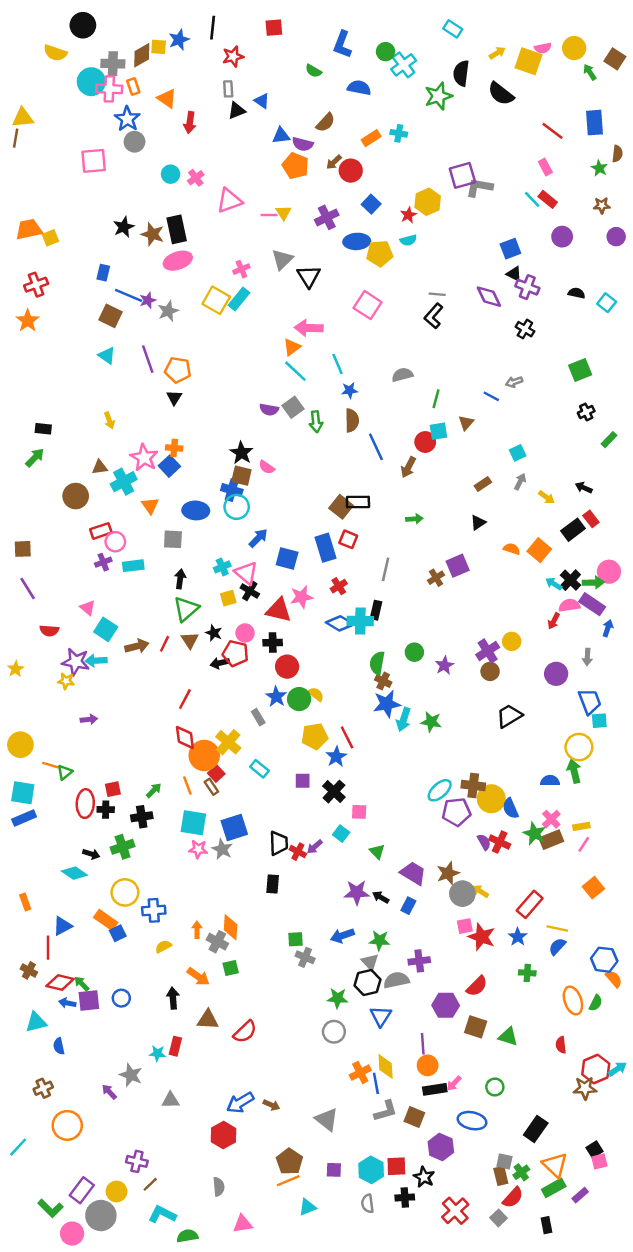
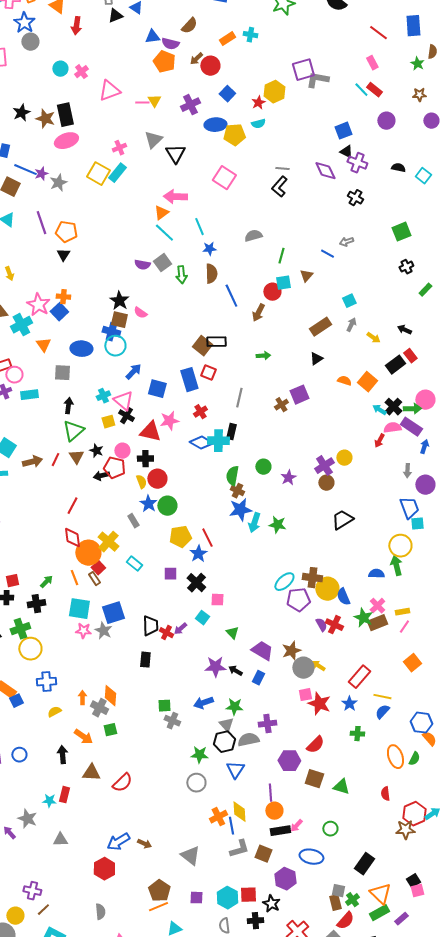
brown rectangle: (483, 484) -> (320, 327), size x1.5
purple circle: (556, 674) -> (425, 485), moved
yellow semicircle: (316, 694) -> (141, 482), moved, turned 32
yellow circle: (125, 892) -> (30, 649), moved

